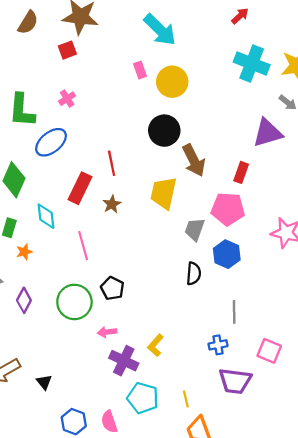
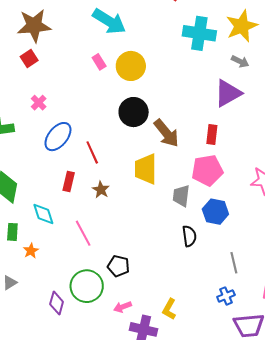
blue ellipse: (51, 142) -> (58, 137), moved
red rectangle: (80, 188) -> (69, 182), size x0.7
purple diamond: (24, 300) -> (57, 303), moved

